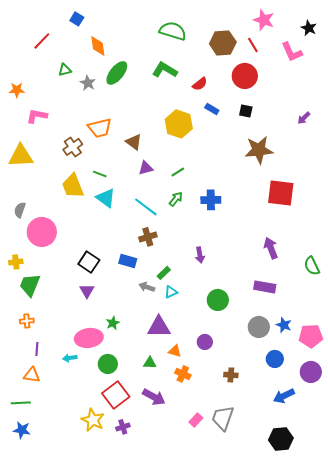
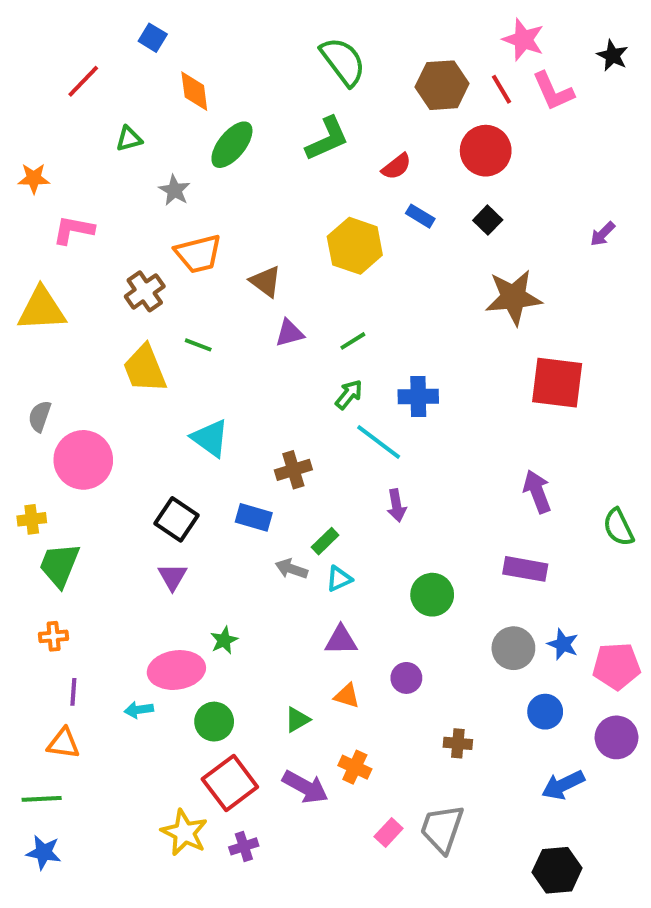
green semicircle: (173, 31) -> (343, 61), turned 36
pink L-shape: (292, 52) -> (553, 91), moved
green L-shape: (165, 70) -> (327, 139), turned 125
gray star: (88, 83) -> (174, 190), moved
black square: (246, 111) -> (488, 220), turned 32
cyan triangle: (106, 198) -> (210, 438), moved
cyan line: (146, 207) -> (379, 442), moved
purple triangle: (159, 327) -> (341, 640), moved, size x0.7
green triangle: (150, 363) -> (297, 720), turned -32
orange cross: (183, 374) -> (355, 767), moved

